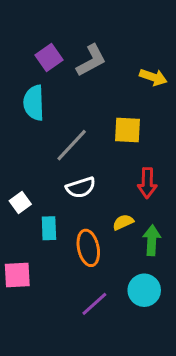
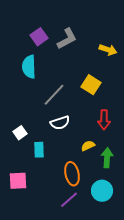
yellow square: (128, 130) -> (91, 85), turned 30
orange ellipse: (88, 248) -> (72, 174), moved

